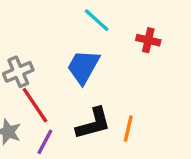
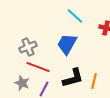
red line: (35, 105) -> (38, 67), turned -35

